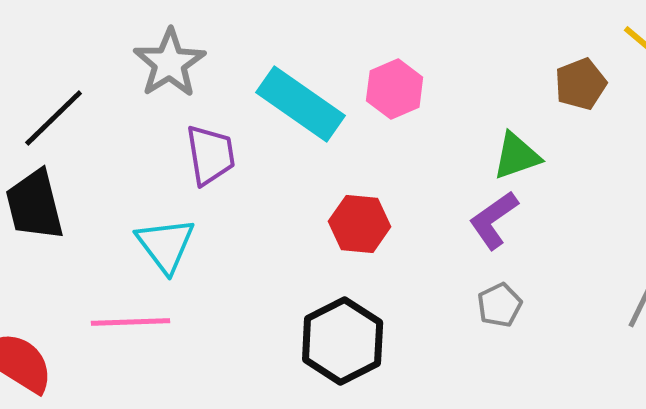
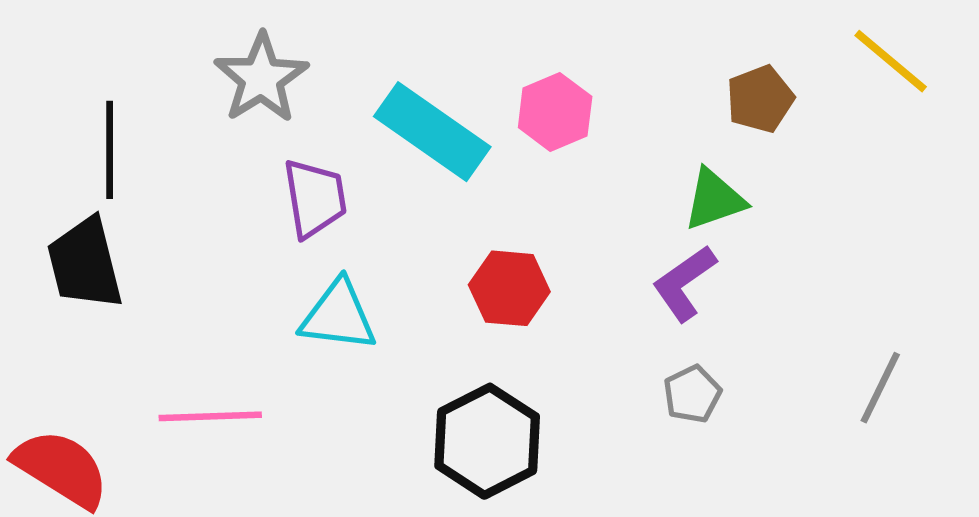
brown pentagon: (581, 84) -> (760, 99), moved
black line: (54, 118) -> (110, 150), turned -46
cyan triangle: (166, 245) -> (338, 316), moved, turned -46

